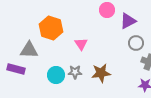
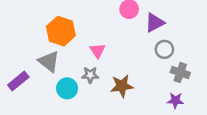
gray triangle: (29, 50) -> (49, 62), moved, turned 36
purple rectangle: (16, 69) -> (18, 81), turned -54
gray star: (75, 72) -> (90, 75), moved

